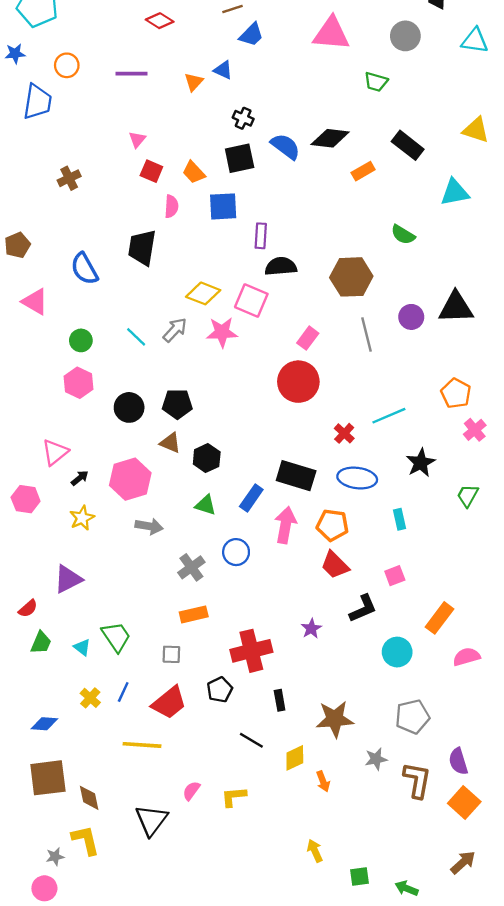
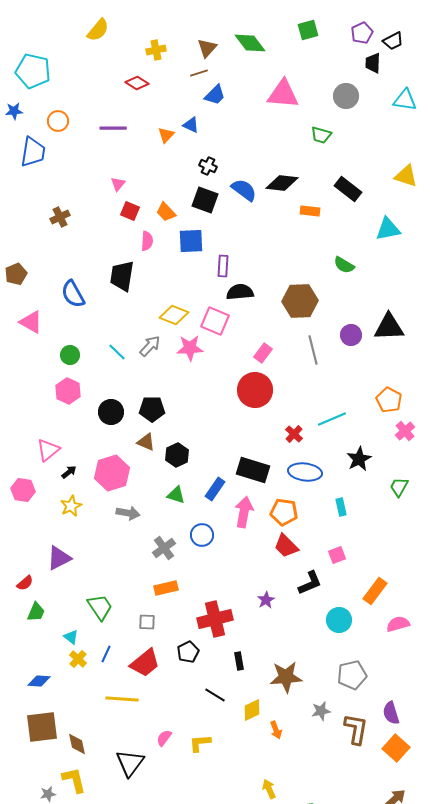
black square: (240, 158) -> (205, 200), turned 32
orange rectangle: (363, 171) -> (310, 211), turned 36
cyan triangle: (82, 647) -> (71, 637), moved

